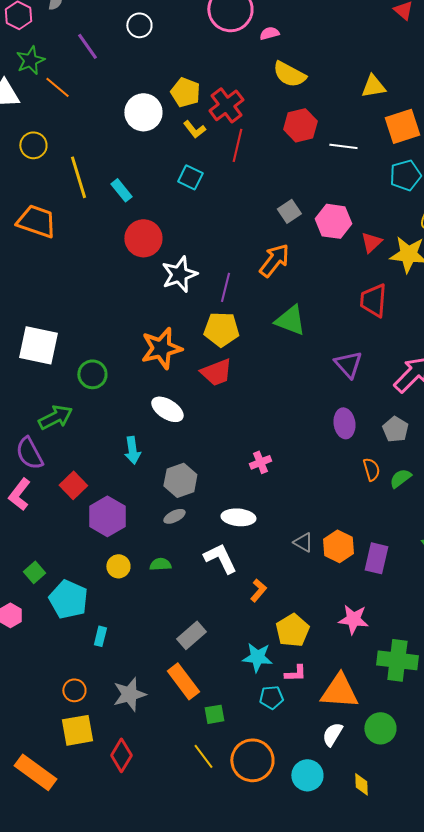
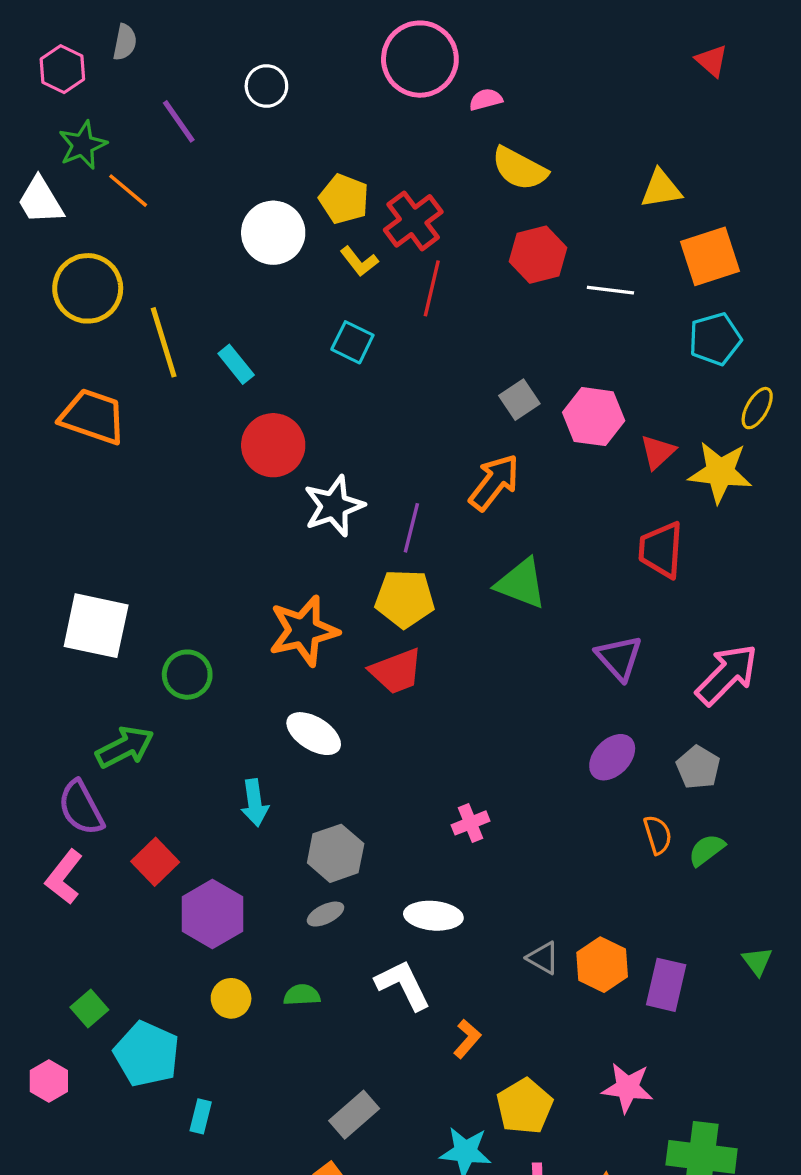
yellow circle: (33, 145) -> (88, 288), size x1.5
purple ellipse: (344, 423) -> (612, 757), turned 52

